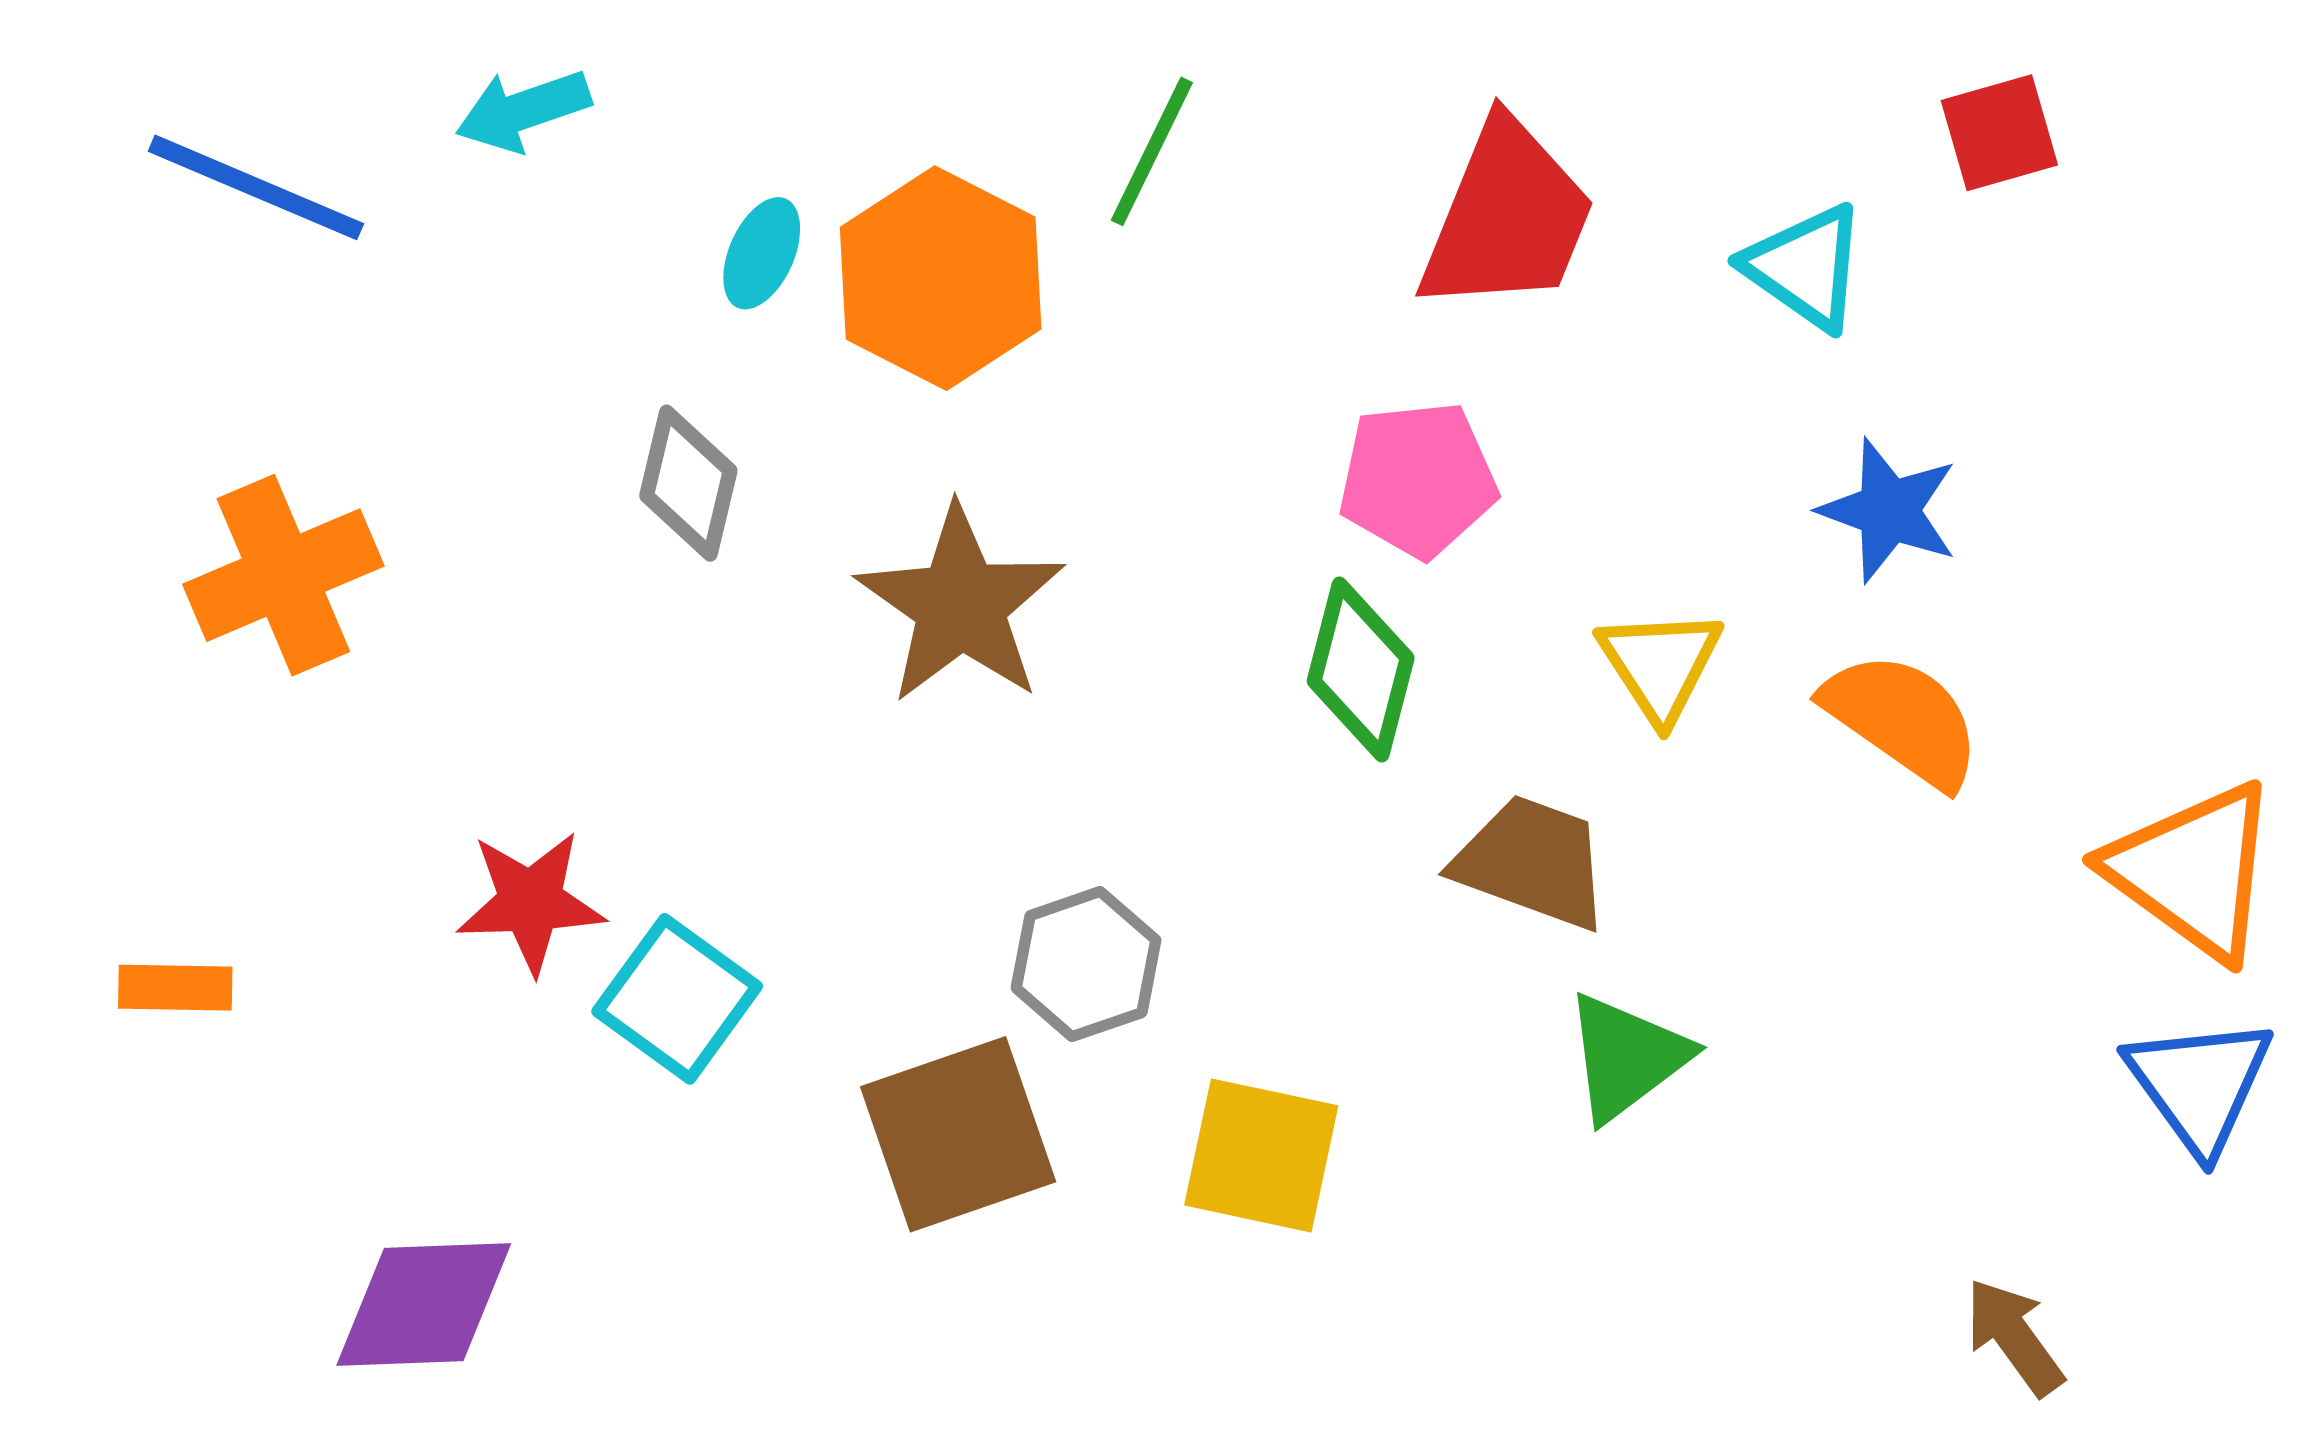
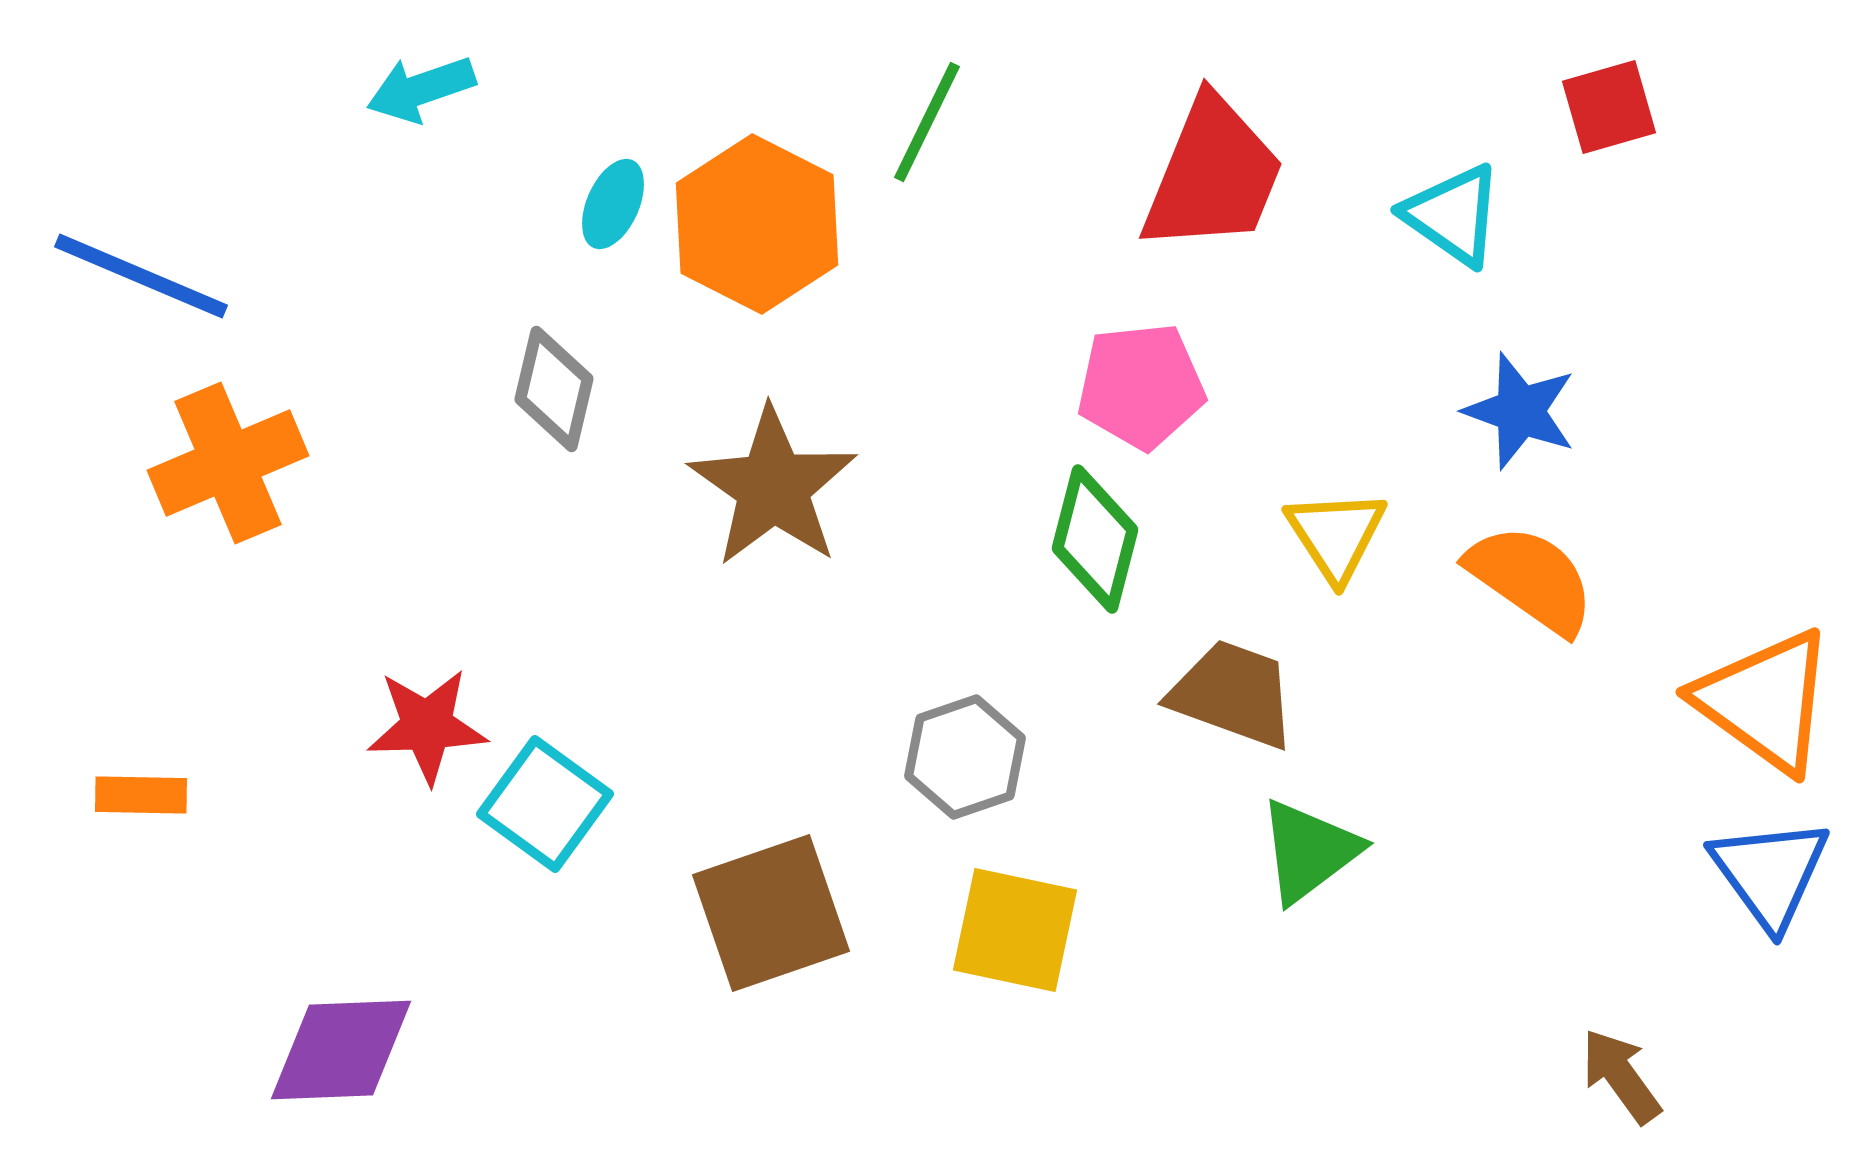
blue line: (256, 187) -> (141, 276), moved
gray hexagon: (1086, 964) -> (965, 757), moved

